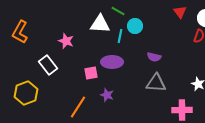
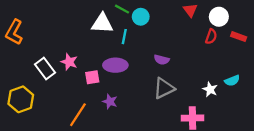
cyan circle: (135, 26) -> (141, 17), moved
pink star: (66, 41) -> (69, 62), moved
gray triangle: (156, 83) -> (164, 88), turned -30

